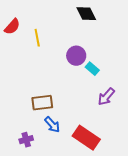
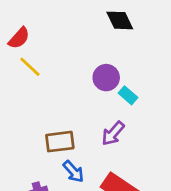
yellow line: (37, 38) -> (30, 67), moved, turned -36
purple arrow: (106, 97) -> (113, 133), moved

